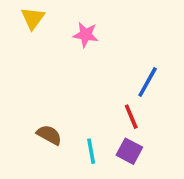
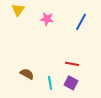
blue line: (148, 82) -> (81, 22), moved
red line: (131, 117) -> (72, 64), turned -56

